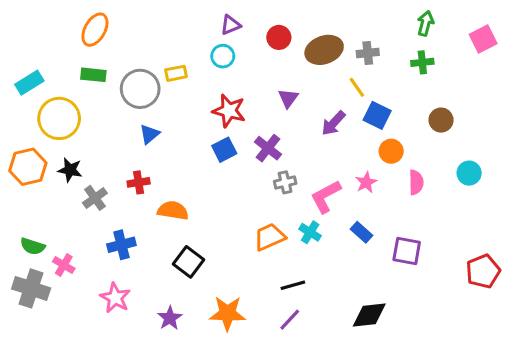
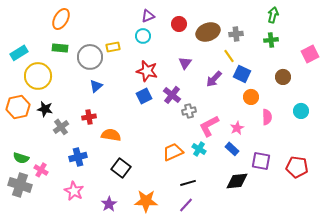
pink square: (483, 39) -> (310, 54), moved
gray cross: (285, 182) -> (189, 111), moved
pink star: (366, 182) -> (237, 128), moved
red pentagon: (483, 271) -> (297, 167), moved, turned 30
black diamond: (369, 315) -> (237, 181), moved

